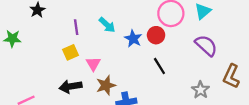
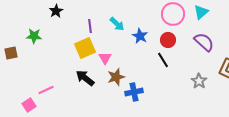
red circle: (156, 35) -> (168, 40), moved
yellow square: (71, 52) -> (85, 48), size x1.5
black arrow: (71, 86) -> (85, 78), turned 48

